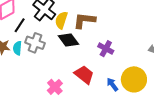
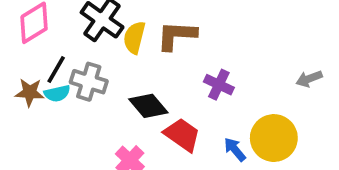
black line: (20, 25) -> (56, 69), moved
black diamond: (68, 40) -> (148, 106), moved
cyan semicircle: (17, 48) -> (57, 93), turned -104

